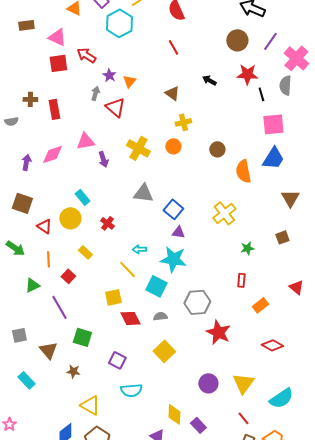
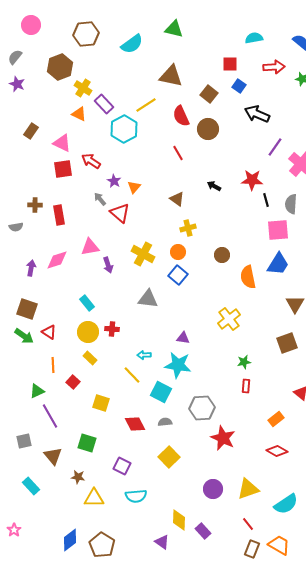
brown rectangle: (26, 25) -> (31, 131), turned -49
brown circle: (237, 40) -> (208, 129), moved
gray semicircle: (285, 85) -> (291, 204), moved
gray arrow: (95, 93) -> (100, 199), turned -56
blue square: (173, 209) -> (178, 275), moved
yellow circle: (70, 218) -> (88, 332), moved
red cross: (107, 223) -> (112, 329), turned -32
brown square: (282, 237) -> (287, 343), size x1.5
green arrow: (15, 248) -> (24, 336), moved
green star: (247, 248) -> (244, 362), moved
yellow square: (113, 297) -> (101, 403), moved, turned 30
orange rectangle: (260, 305) -> (276, 419), moved
purple line: (59, 307) -> (50, 416), moved
yellow triangle: (243, 383) -> (248, 489), turned 35
yellow triangle: (90, 405) -> (94, 498), moved, turned -30

